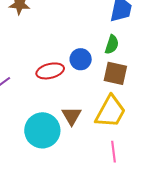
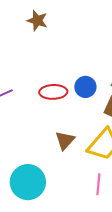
cyan circle: (42, 130) -> (28, 182), moved

